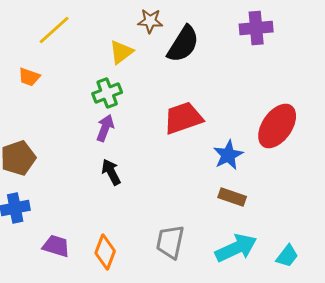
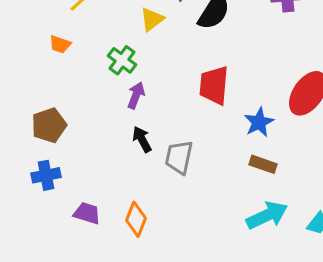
green cross: (107, 93) -> (122, 60), moved, turned -32
red trapezoid: (183, 118) -> (214, 85), turned -66
gray trapezoid: (170, 242) -> (179, 157), moved

